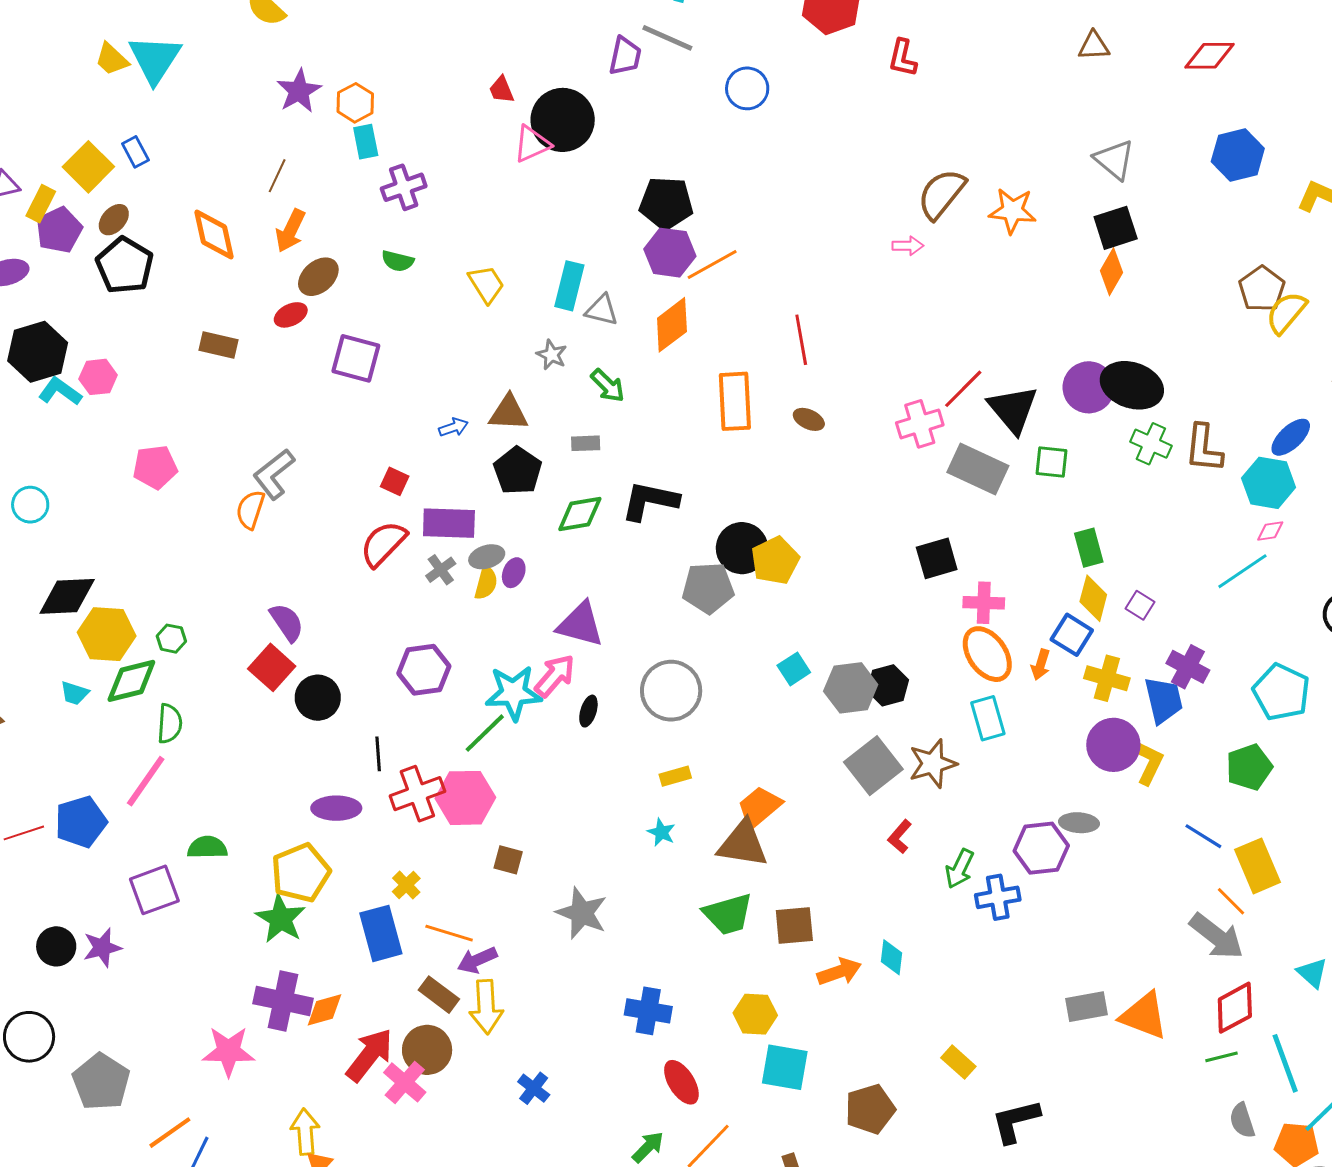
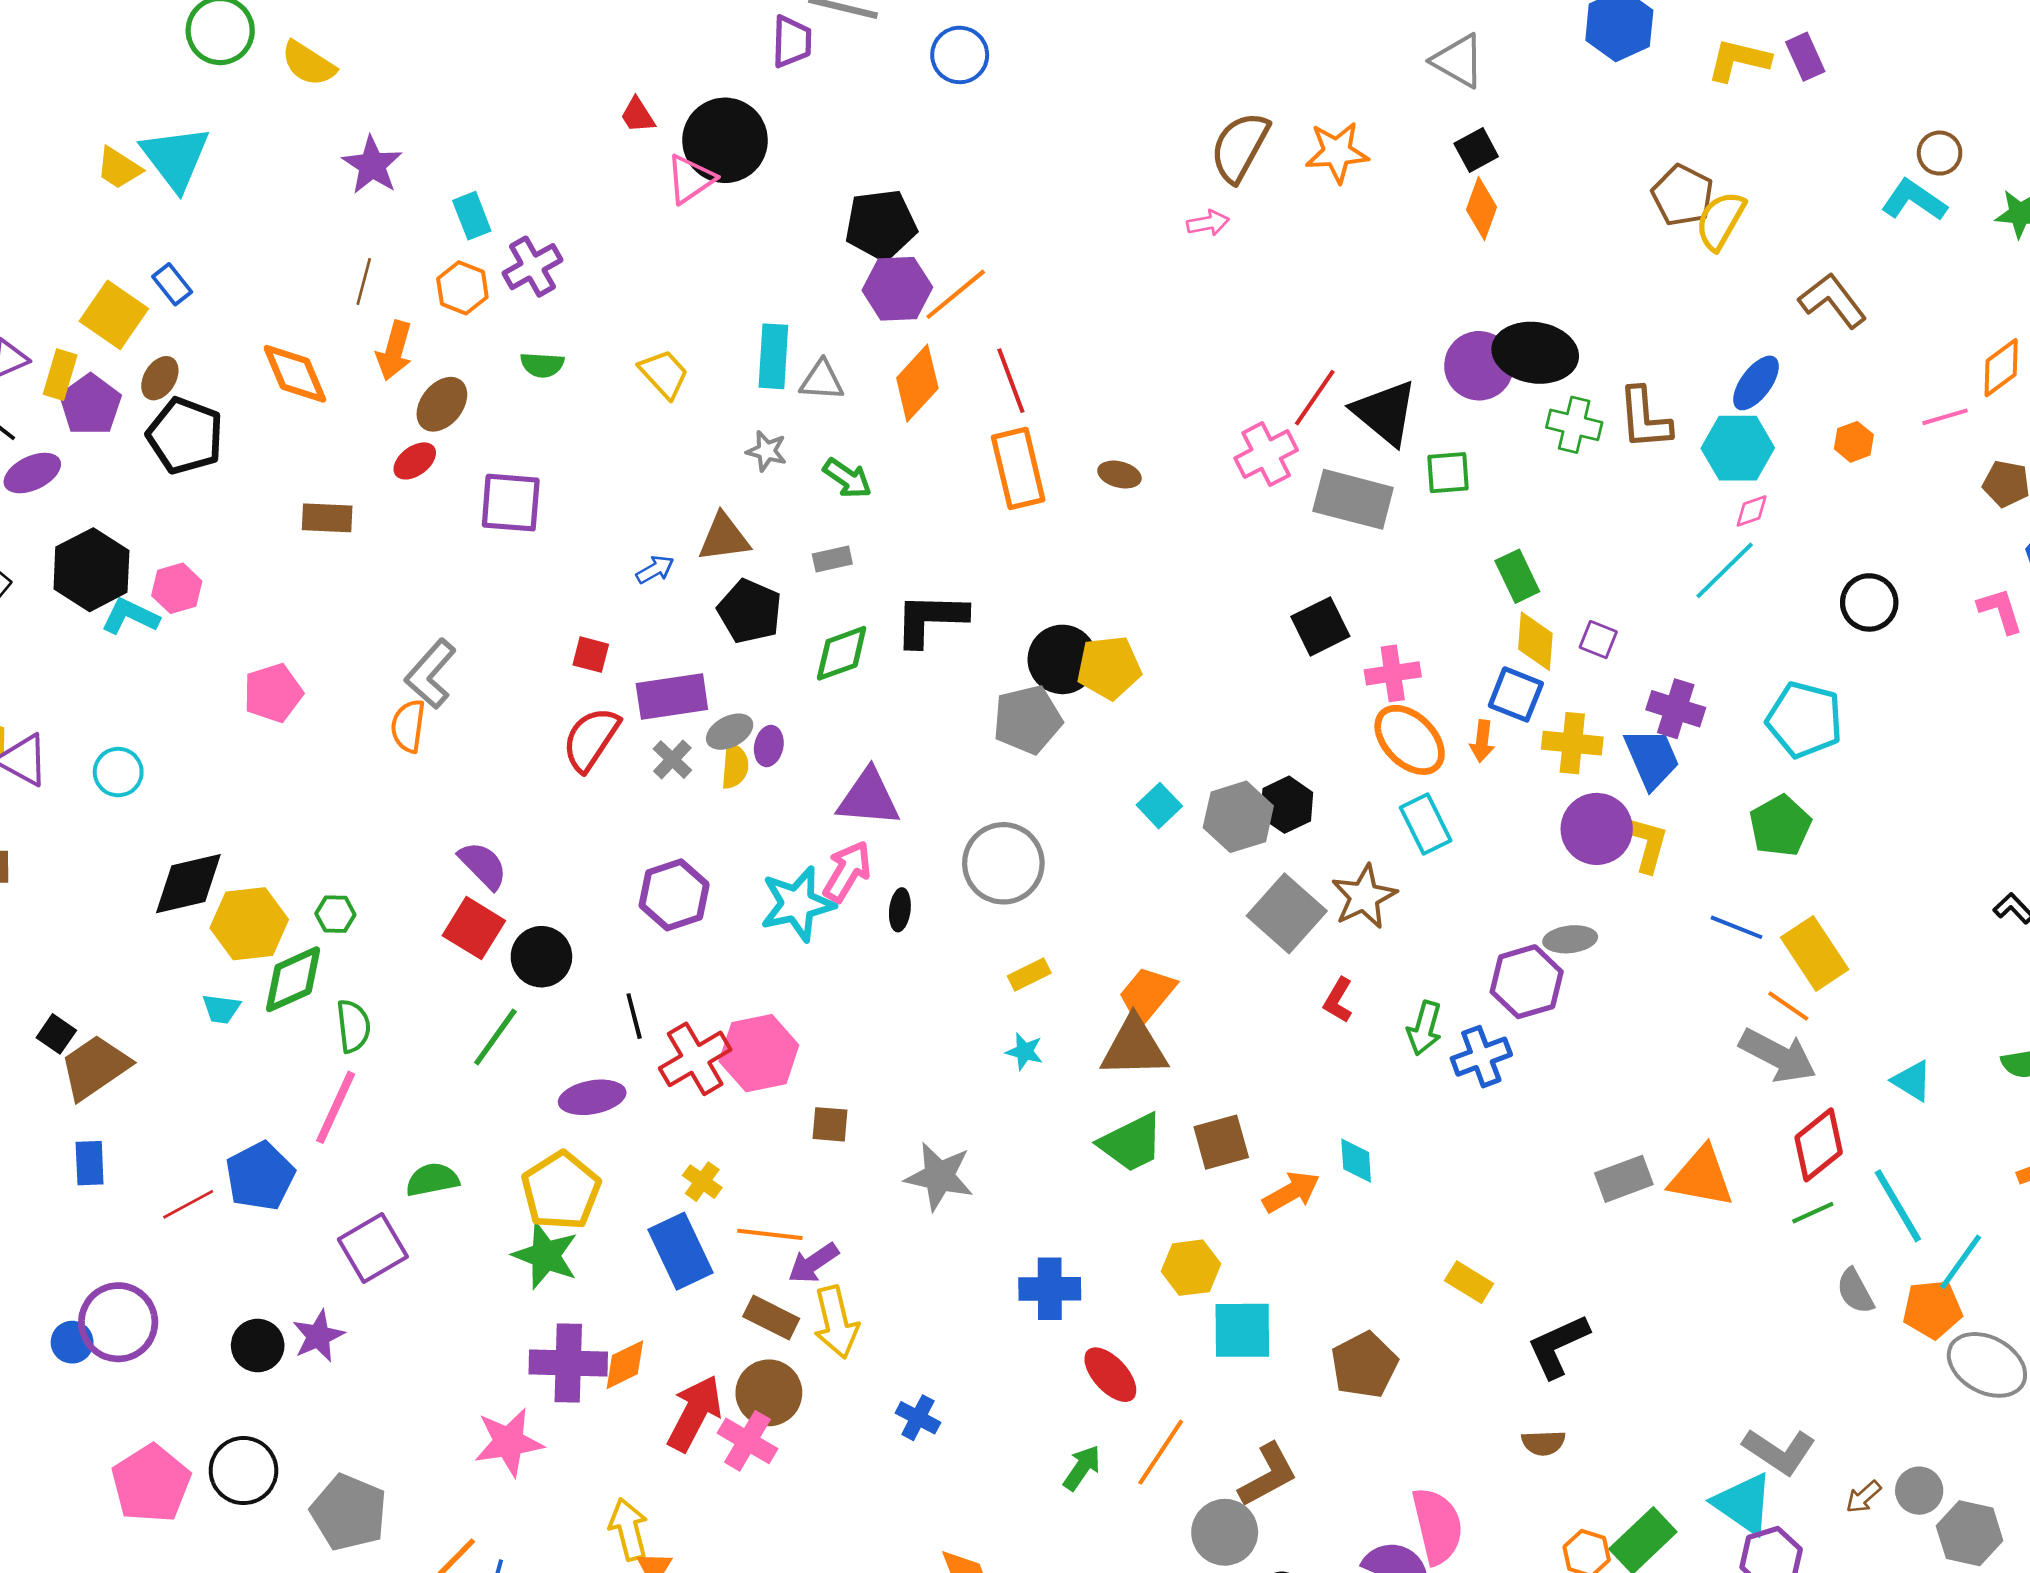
orange hexagon: (355, 103) -> (462, 288), moved
black square: (1116, 228) -> (1476, 150), size x0.7
red line: (801, 340) -> (1011, 381), moved
yellow pentagon: (775, 560) -> (1109, 668), turned 30
green line: (485, 733) -> (495, 1037), moved

